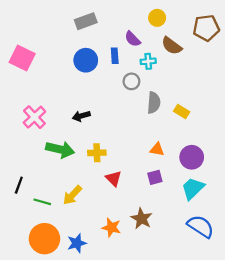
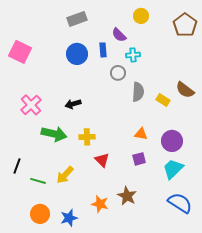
brown pentagon: (206, 28) -> (185, 25), turned -30
brown semicircle: (172, 46) -> (185, 90), moved
orange circle: (44, 239) -> (40, 214), size x0.7

